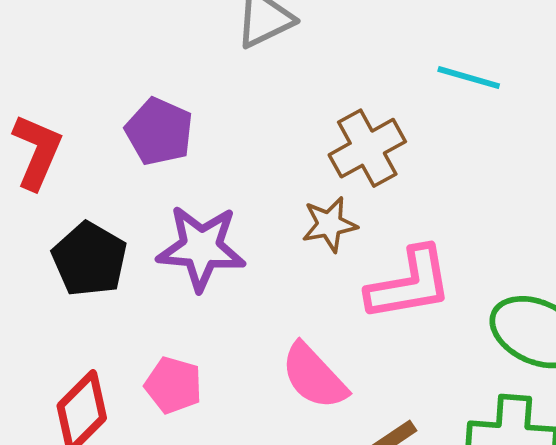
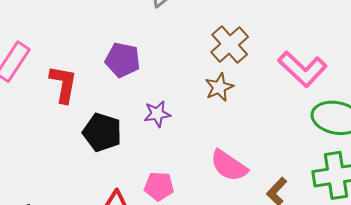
purple star: (201, 248) -> (157, 114), size x0.6
pink L-shape: (410, 284) -> (302, 69), moved, turned 66

